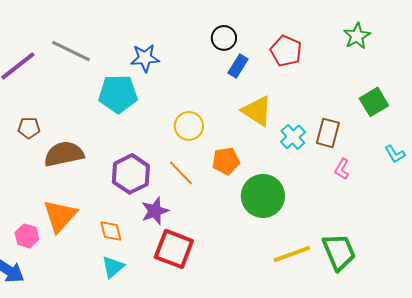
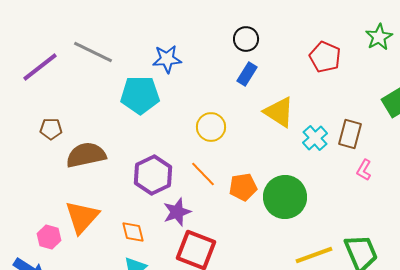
red pentagon: (286, 51) -> (325, 57), moved
blue rectangle: (238, 66) -> (247, 74), moved
orange pentagon: (226, 161) -> (243, 187), moved

